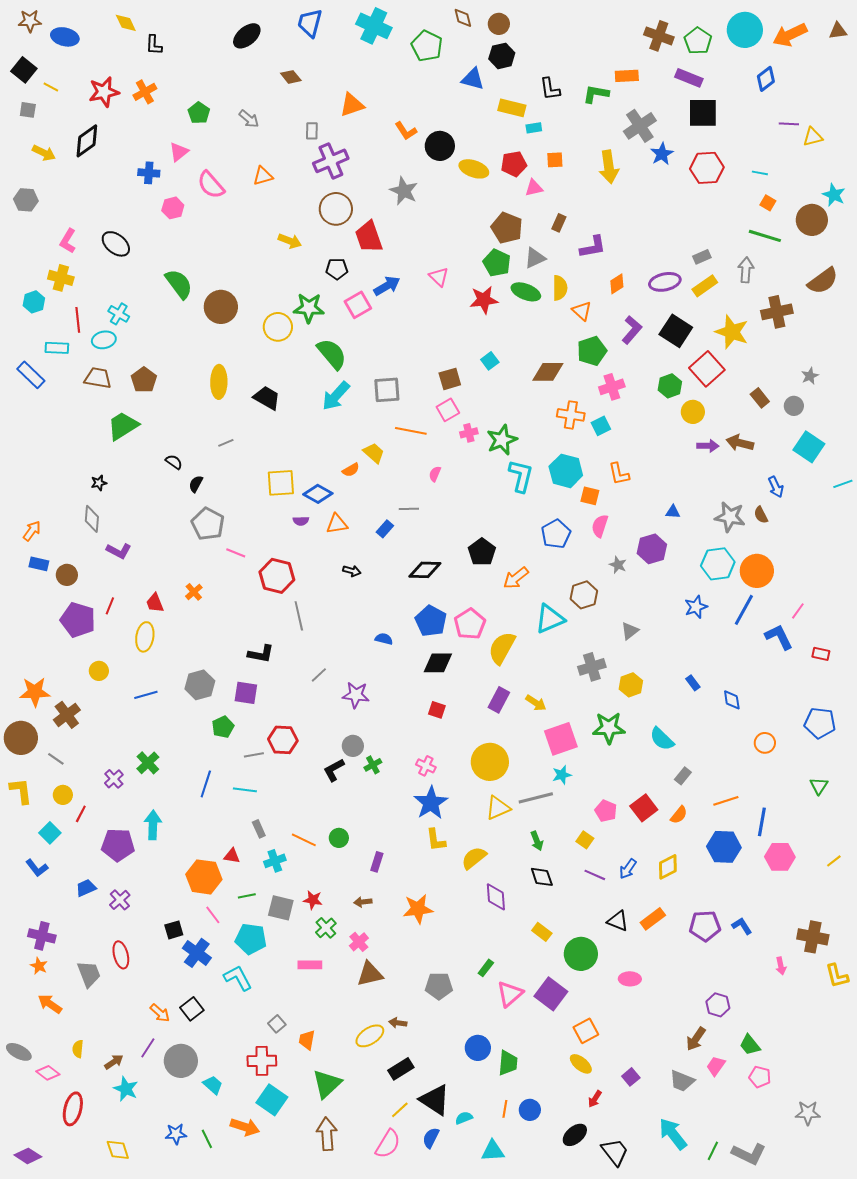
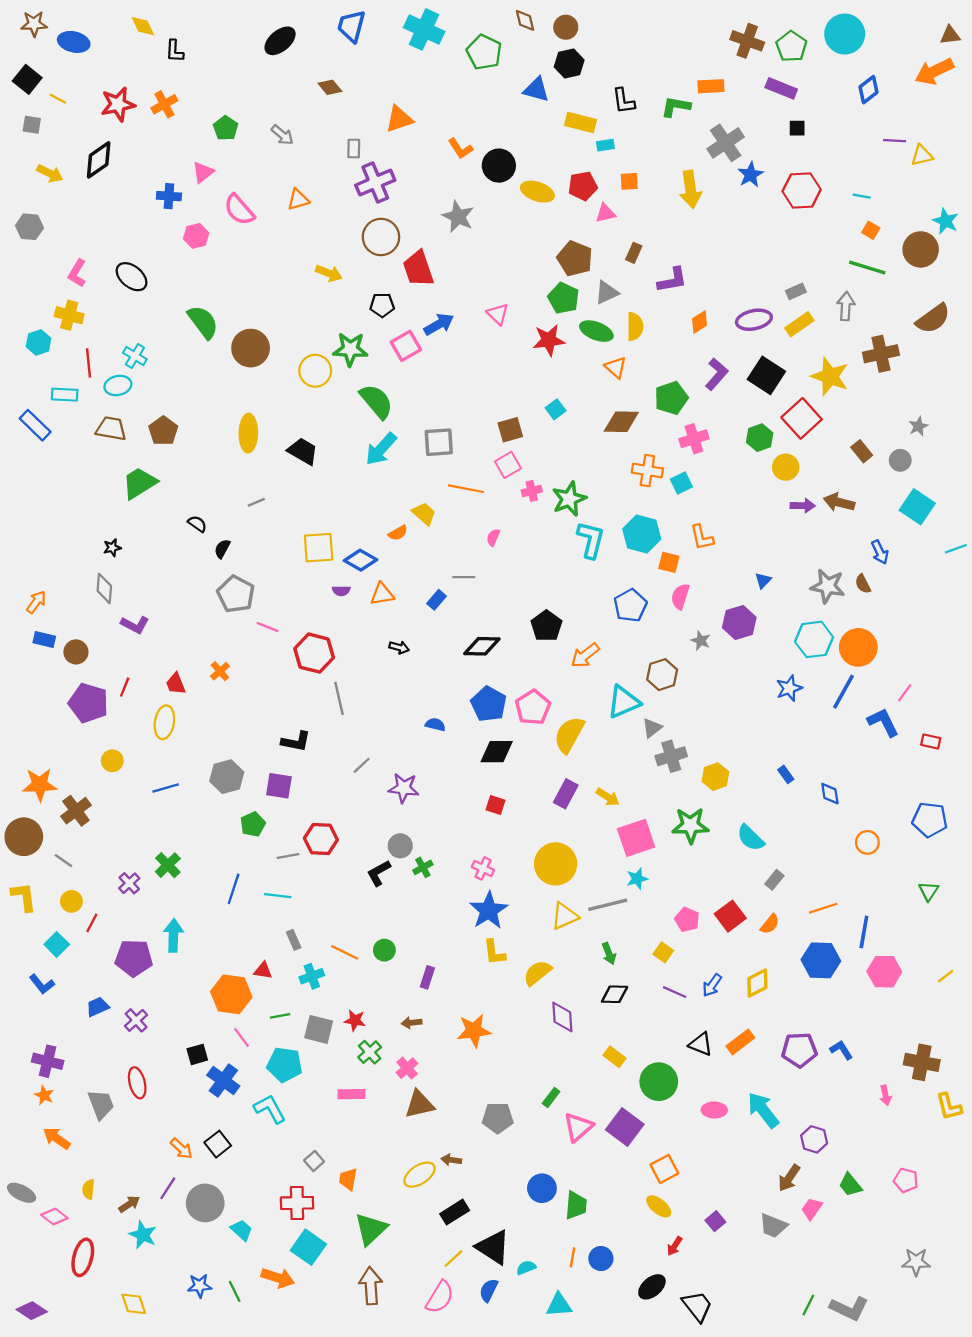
orange arrow: (790, 35) -> (934, 71), moved
black square: (703, 113) -> (797, 128), size x0.5
orange triangle: (582, 311) -> (616, 367), moved
blue triangle: (673, 512) -> (763, 581), turned -49
gray triangle: (630, 631) -> (652, 728), moved
black diamond: (542, 877) -> (615, 994), turned -70
pink pentagon: (760, 1077) -> (906, 1180), moved
cyan arrow: (673, 1134) -> (763, 1110), moved

